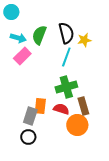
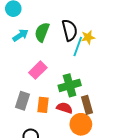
cyan arrow: (18, 38) -> (20, 35), turned -49
pink rectangle: (22, 56) -> (38, 70), moved
cyan line: (66, 57) -> (78, 47), moved
gray rectangle: (30, 116) -> (23, 101), moved

